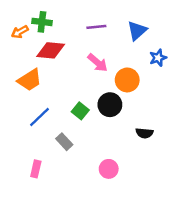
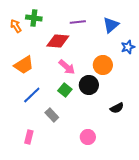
orange arrow: (20, 32) -> (16, 26), turned 88
red diamond: (51, 50) -> (58, 41), moved
pink arrow: (98, 63) -> (67, 67), moved
black semicircle: (144, 133) -> (117, 108), turned -32

